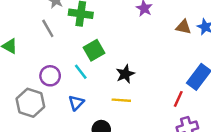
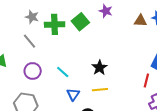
green square: (94, 50) -> (80, 22), moved
purple circle: (50, 76) -> (33, 71), moved
blue triangle: (76, 103) -> (73, 94), moved

